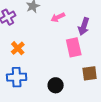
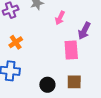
pink arrow: (58, 17) -> (60, 18), turned -48
brown square: (90, 73) -> (74, 82), moved

